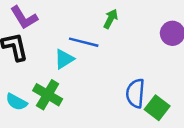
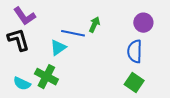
green arrow: (111, 19) -> (94, 25), moved
blue semicircle: (135, 93) -> (135, 51), moved

